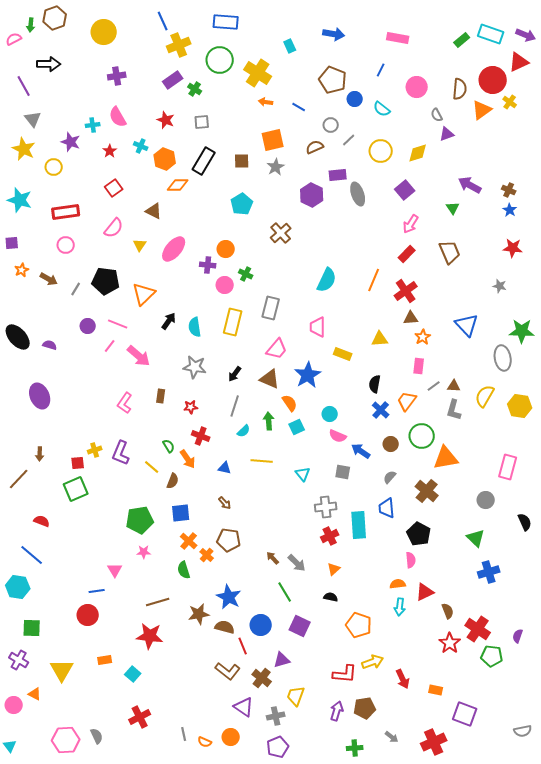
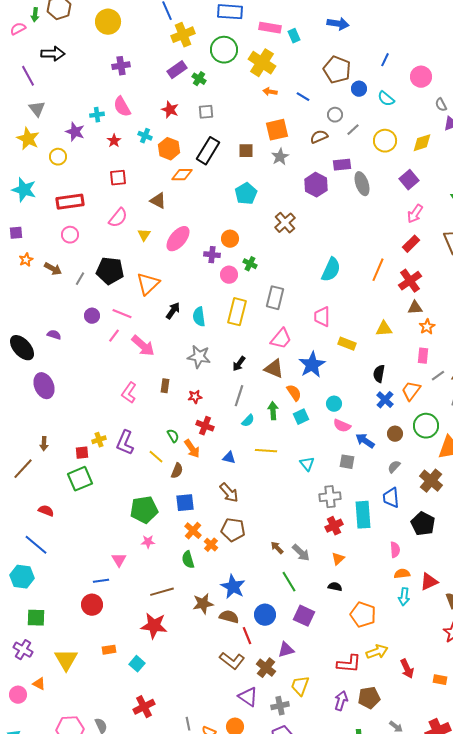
pink rectangle: (398, 38) -> (270, 28), moved
red square: (114, 188) -> (118, 178), turned 30
black ellipse: (18, 337) -> (22, 348), moved
brown arrow: (225, 503) -> (229, 493), size x1.5
pink semicircle: (411, 560) -> (395, 550), moved

